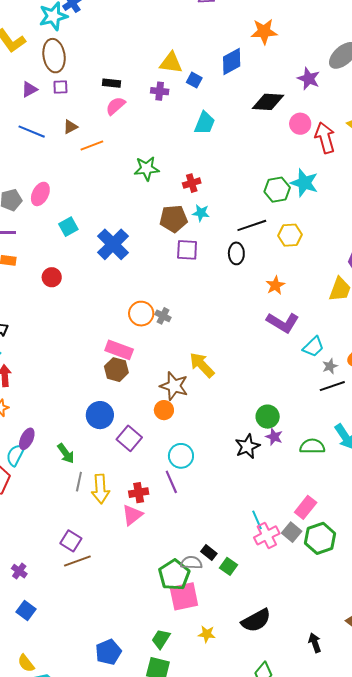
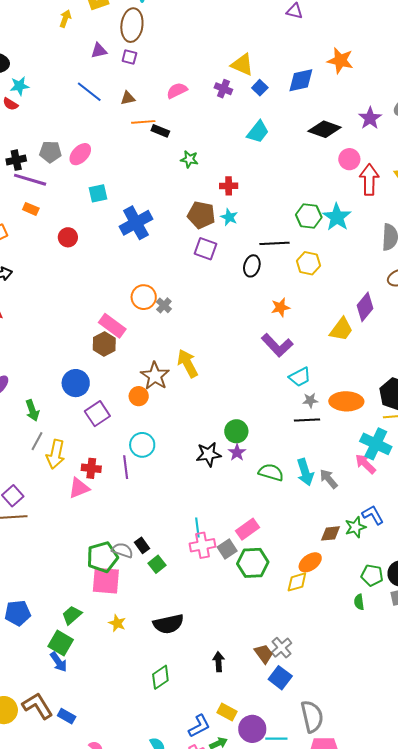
black rectangle: (112, 83) -> (160, 131), moved
green star: (147, 169) -> (189, 159), size x0.7

